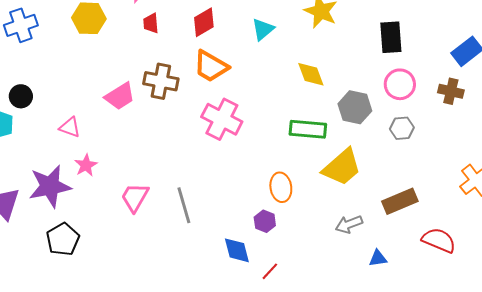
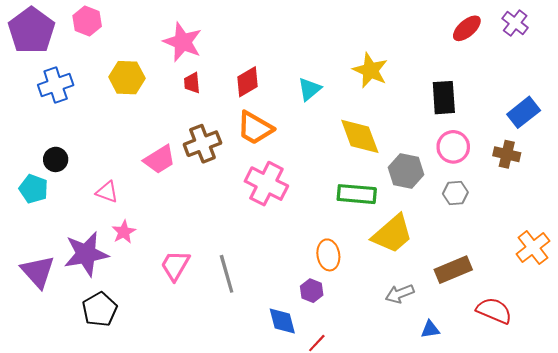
yellow diamond: (311, 74) -> (360, 136), size x1.4
brown cross: (161, 81) -> (202, 144), turned -32

